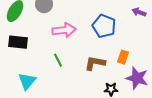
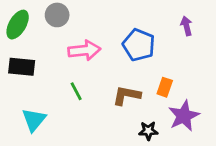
purple arrow: (139, 12) -> (186, 26), turned 56
purple star: (137, 78) -> (184, 116), turned 30

